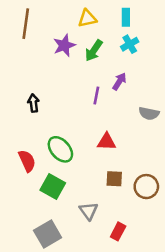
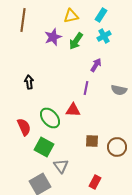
cyan rectangle: (126, 17) -> (101, 15), turned 32
purple line: (96, 95) -> (86, 88), moved
red triangle: (107, 142) -> (73, 110), moved
gray triangle: (89, 211) -> (61, 166), moved

